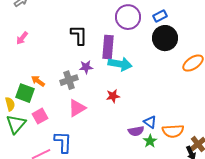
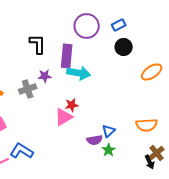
black circle: (165, 38) -> (124, 47), size x0.7
pink triangle: (77, 108) -> (64, 117), moved
blue triangle: (150, 122) -> (109, 131), turned 40
orange semicircle: (173, 131) -> (147, 125), moved
blue L-shape: (63, 142) -> (22, 151), turned -60

